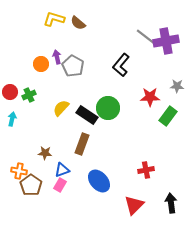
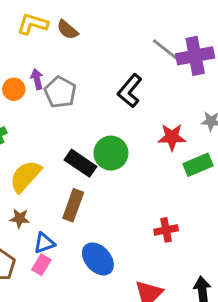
yellow semicircle: (61, 108) -> (25, 176), moved, size x1.4
green rectangle: (168, 116) -> (198, 165), turned 30
red cross: (146, 170) -> (166, 230), moved

